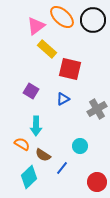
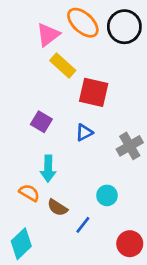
cyan diamond: (29, 177) -> (21, 244), moved

